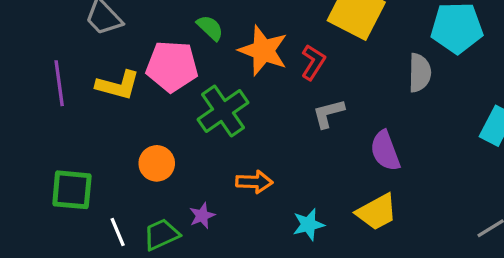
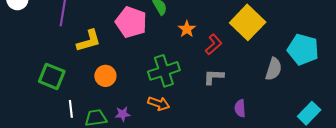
orange star: (263, 51) -> (187, 29), size x0.6
yellow L-shape: (118, 85) -> (89, 41), moved, turned -48
green cross: (223, 111) -> (164, 71), moved
purple semicircle: (385, 151) -> (240, 108), size x0.7

